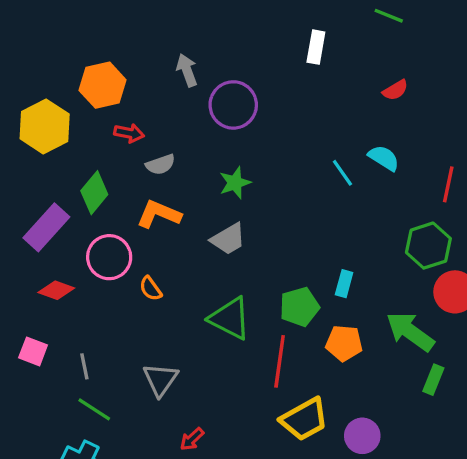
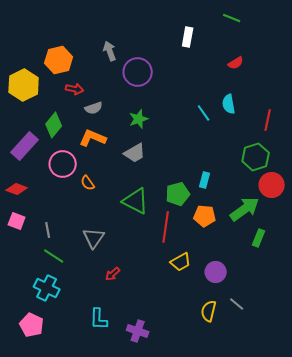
cyan semicircle: (384, 158) -> (229, 104), turned -132
red diamond: (56, 290) -> (17, 189), moved
green arrow: (410, 332) -> (245, 209), turned 108
yellow trapezoid: (304, 419) -> (181, 262), size x0.7

